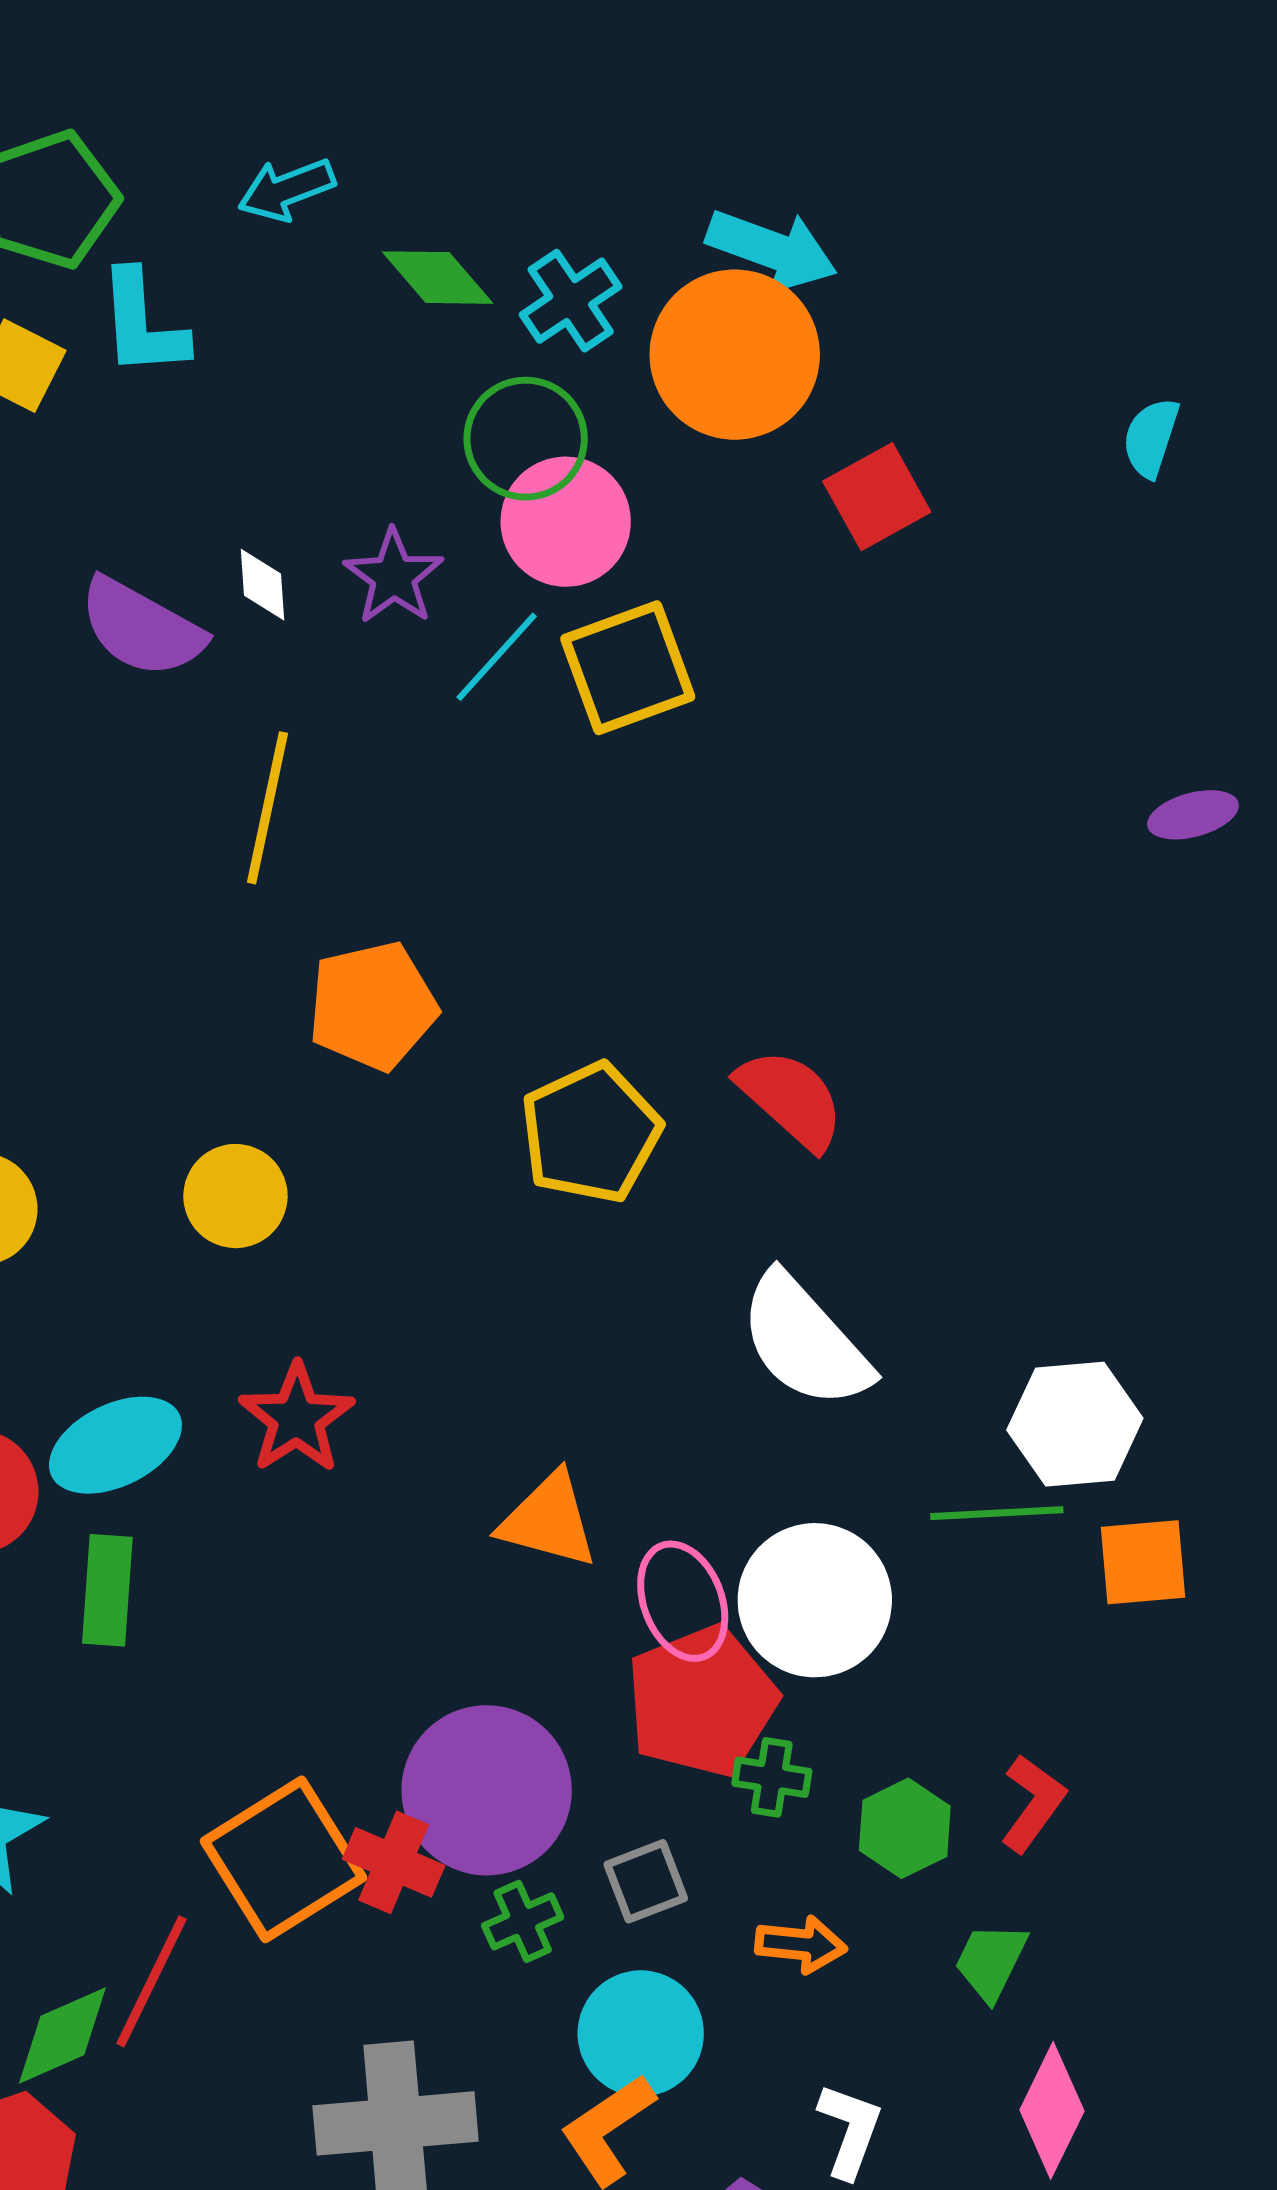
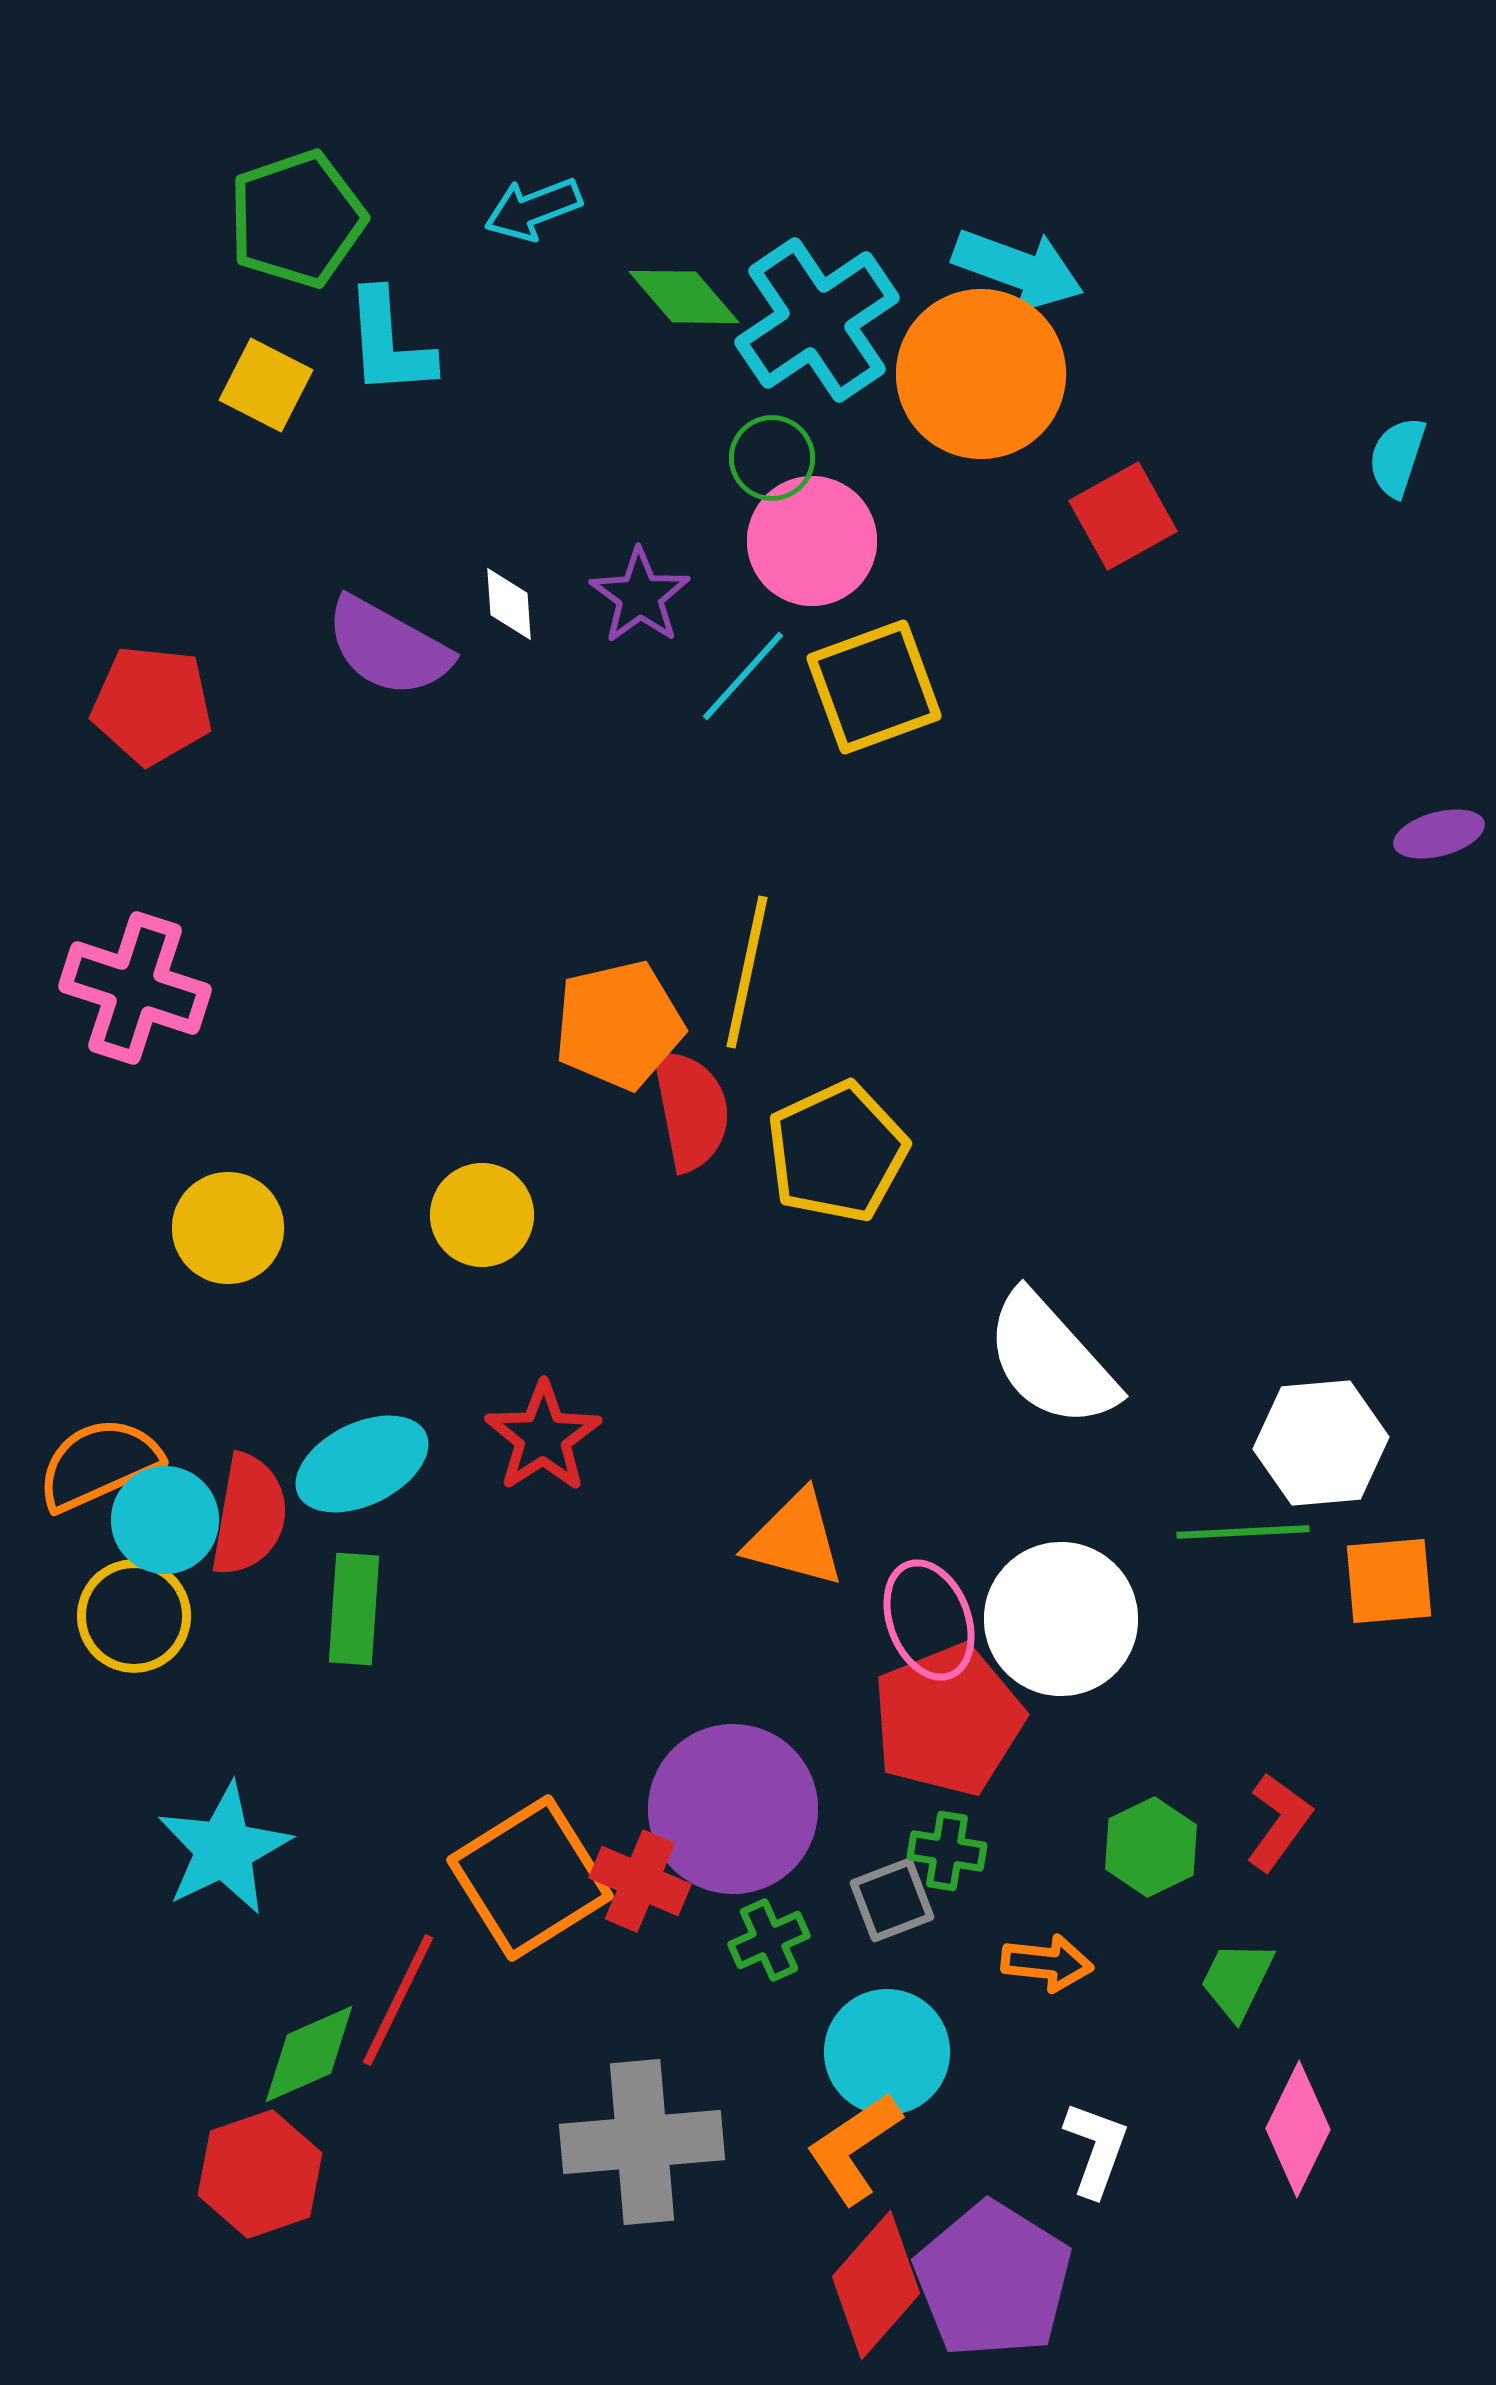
cyan cross: (571, 301) -> (817, 320), size x1.6
green circle: (526, 439) -> (772, 458), size x0.7
yellow line: (268, 808) -> (747, 972), moved
red semicircle: (791, 1099) -> (691, 1110), moved, turned 37
green cross: (772, 1777) -> (947, 1851), moved

